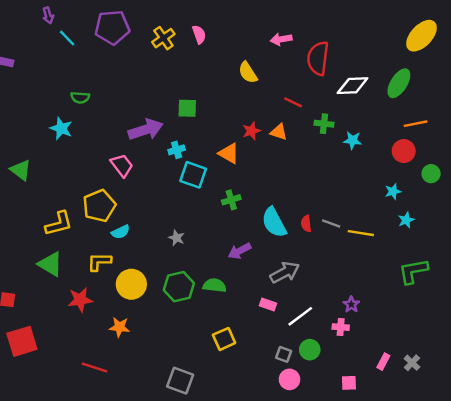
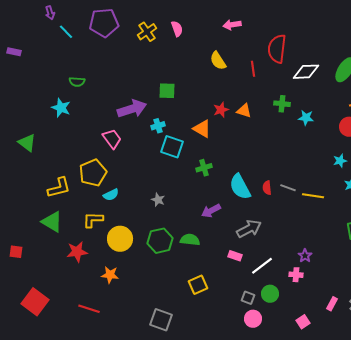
pink arrow: (281, 39) -> (232, 25), moved
red line: (293, 102) -> (253, 69), moved, turned 56
red square: (22, 341) -> (35, 302), moved, turned -36
pink square: (349, 383) -> (303, 322), turned -32

